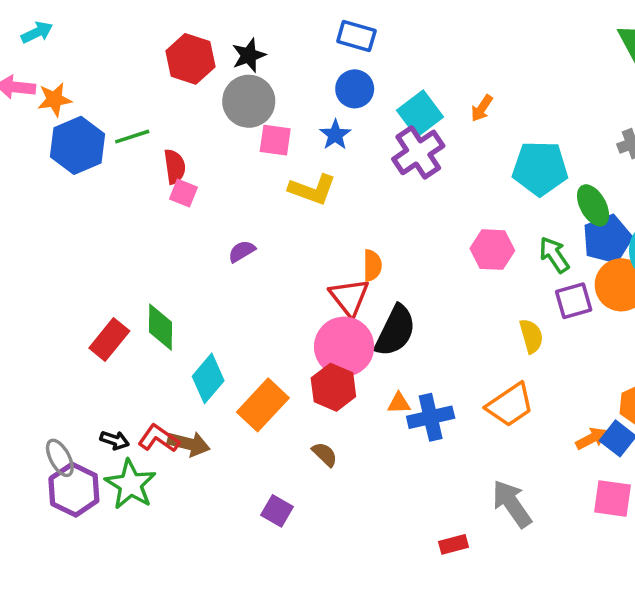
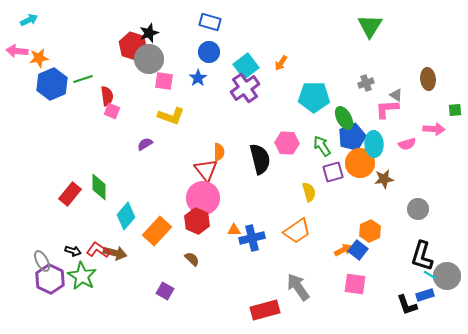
red hexagon: (190, 59) -> (133, 46), moved
yellow L-shape: (312, 190) -> (171, 116), moved
black semicircle: (395, 331) -> (260, 159), moved, turned -40
red rectangle: (454, 544) -> (265, 310), size x1.8

